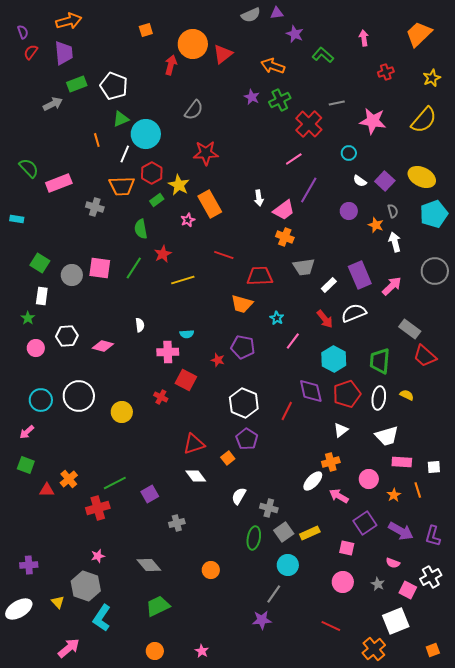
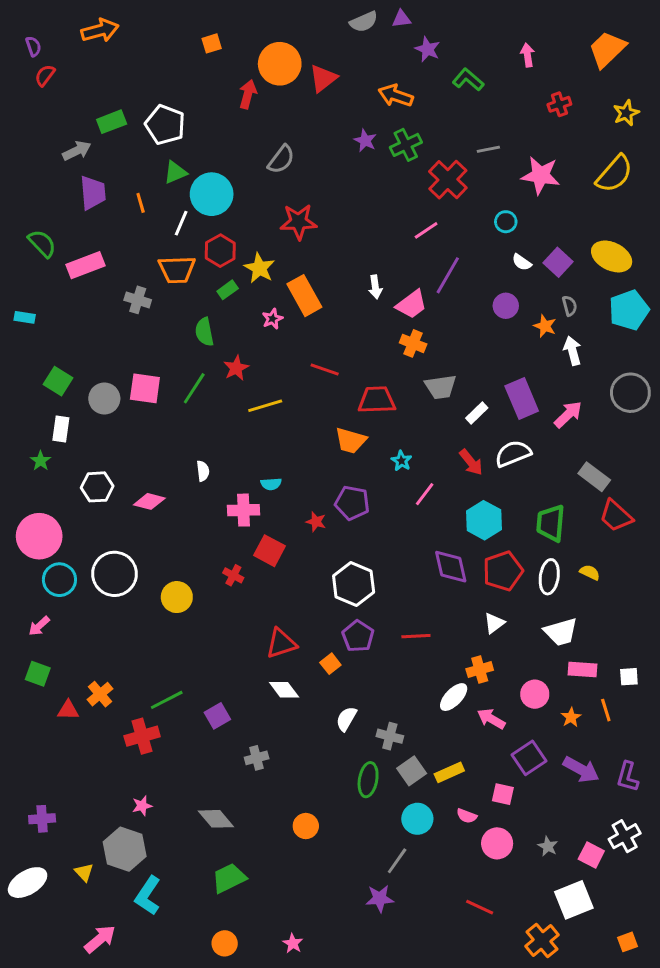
purple trapezoid: (64, 53) -> (93, 193), moved
pink circle: (36, 348) -> (39, 536), moved, size x1.8
red line: (287, 411) -> (416, 636), moved, turned 60
pink semicircle: (393, 563) -> (467, 816), moved

